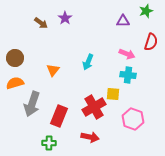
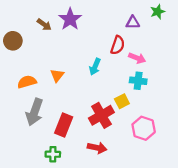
purple star: (65, 18) -> (70, 19), size x1.5
red semicircle: (151, 42) -> (118, 45), moved
brown circle: (15, 58) -> (13, 41), moved
orange semicircle: (15, 83) -> (27, 82), moved
yellow square: (113, 94) -> (122, 101), turned -32

